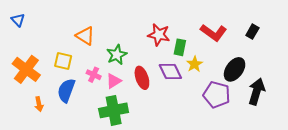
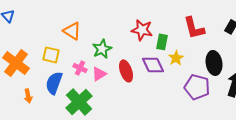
red L-shape: (213, 33) -> (194, 28), turned 40
black ellipse: (235, 69) -> (214, 63), turned -45
green cross: (114, 110) -> (79, 102), moved, turned -32

